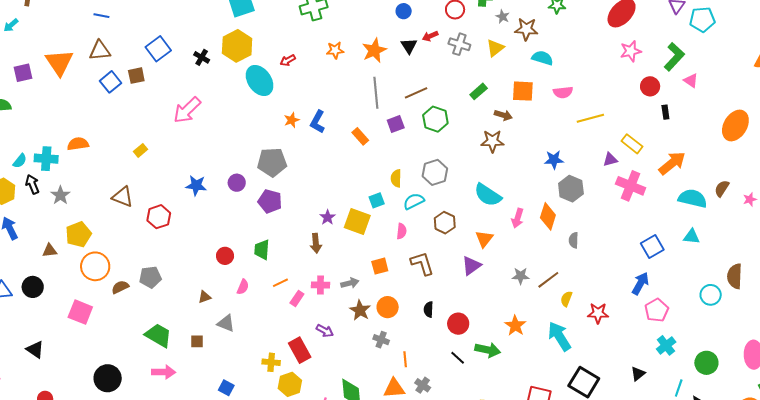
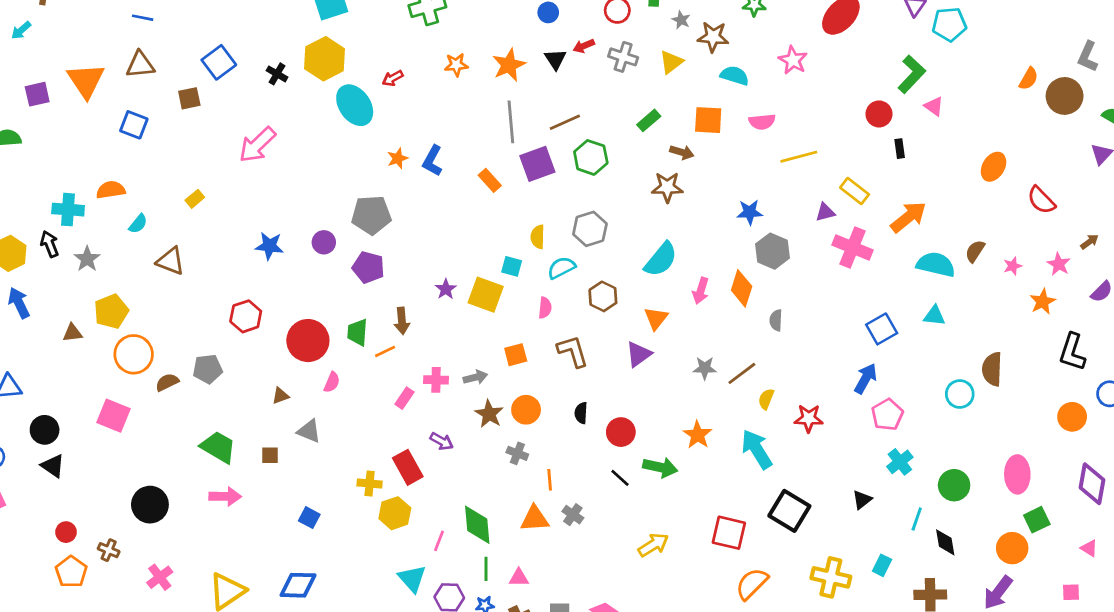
pink star: (631, 51) -> (793, 60), moved, turned -30
blue square: (111, 82) -> (134, 125), moved, turned -30
purple square: (396, 124) -> (537, 164), size x1.5
orange ellipse: (735, 125) -> (994, 167), size x0.7
cyan semicircle: (20, 161) -> (138, 224), moved
cyan semicircle: (488, 195) -> (661, 259), turned -84
cyan square: (377, 200) -> (512, 266), turned 35
red hexagon: (159, 217) -> (246, 316), moved
brown arrow: (316, 243) -> (402, 321), moved
red circle: (225, 256) -> (308, 341), size x1.8
orange line: (280, 283) -> (385, 351), moved
black circle: (33, 287) -> (45, 430), moved

